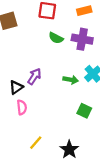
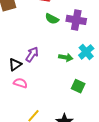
pink semicircle: (22, 107) -> (20, 83), turned -64

